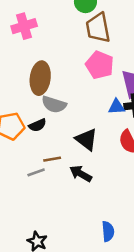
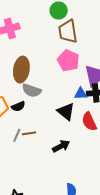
black triangle: (86, 140) -> (66, 112), moved
gray line: (36, 172) -> (17, 135), moved, turned -48
black arrow: (81, 174) -> (61, 146), moved, turned 120

